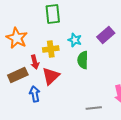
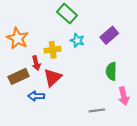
green rectangle: (53, 14) -> (67, 14), moved, turned -42
green semicircle: (83, 60) -> (111, 71), moved
blue arrow: (35, 94) -> (36, 96), turned -77

